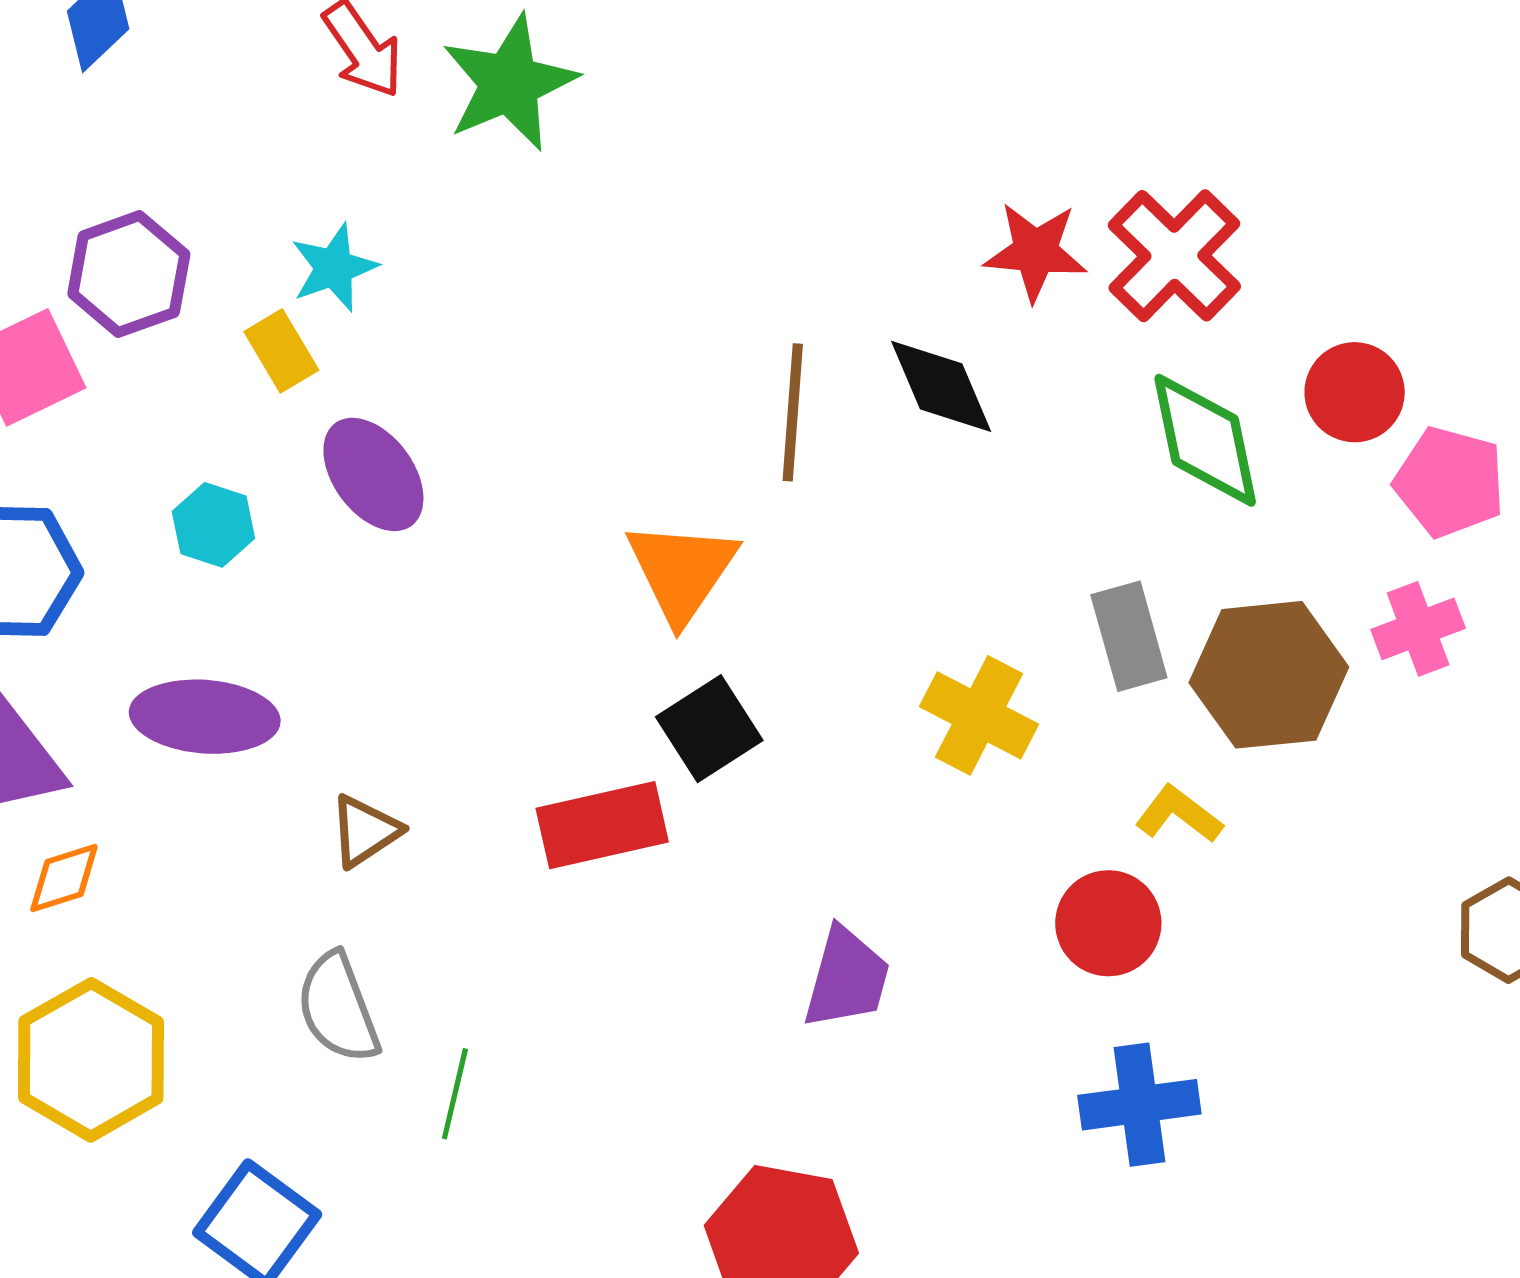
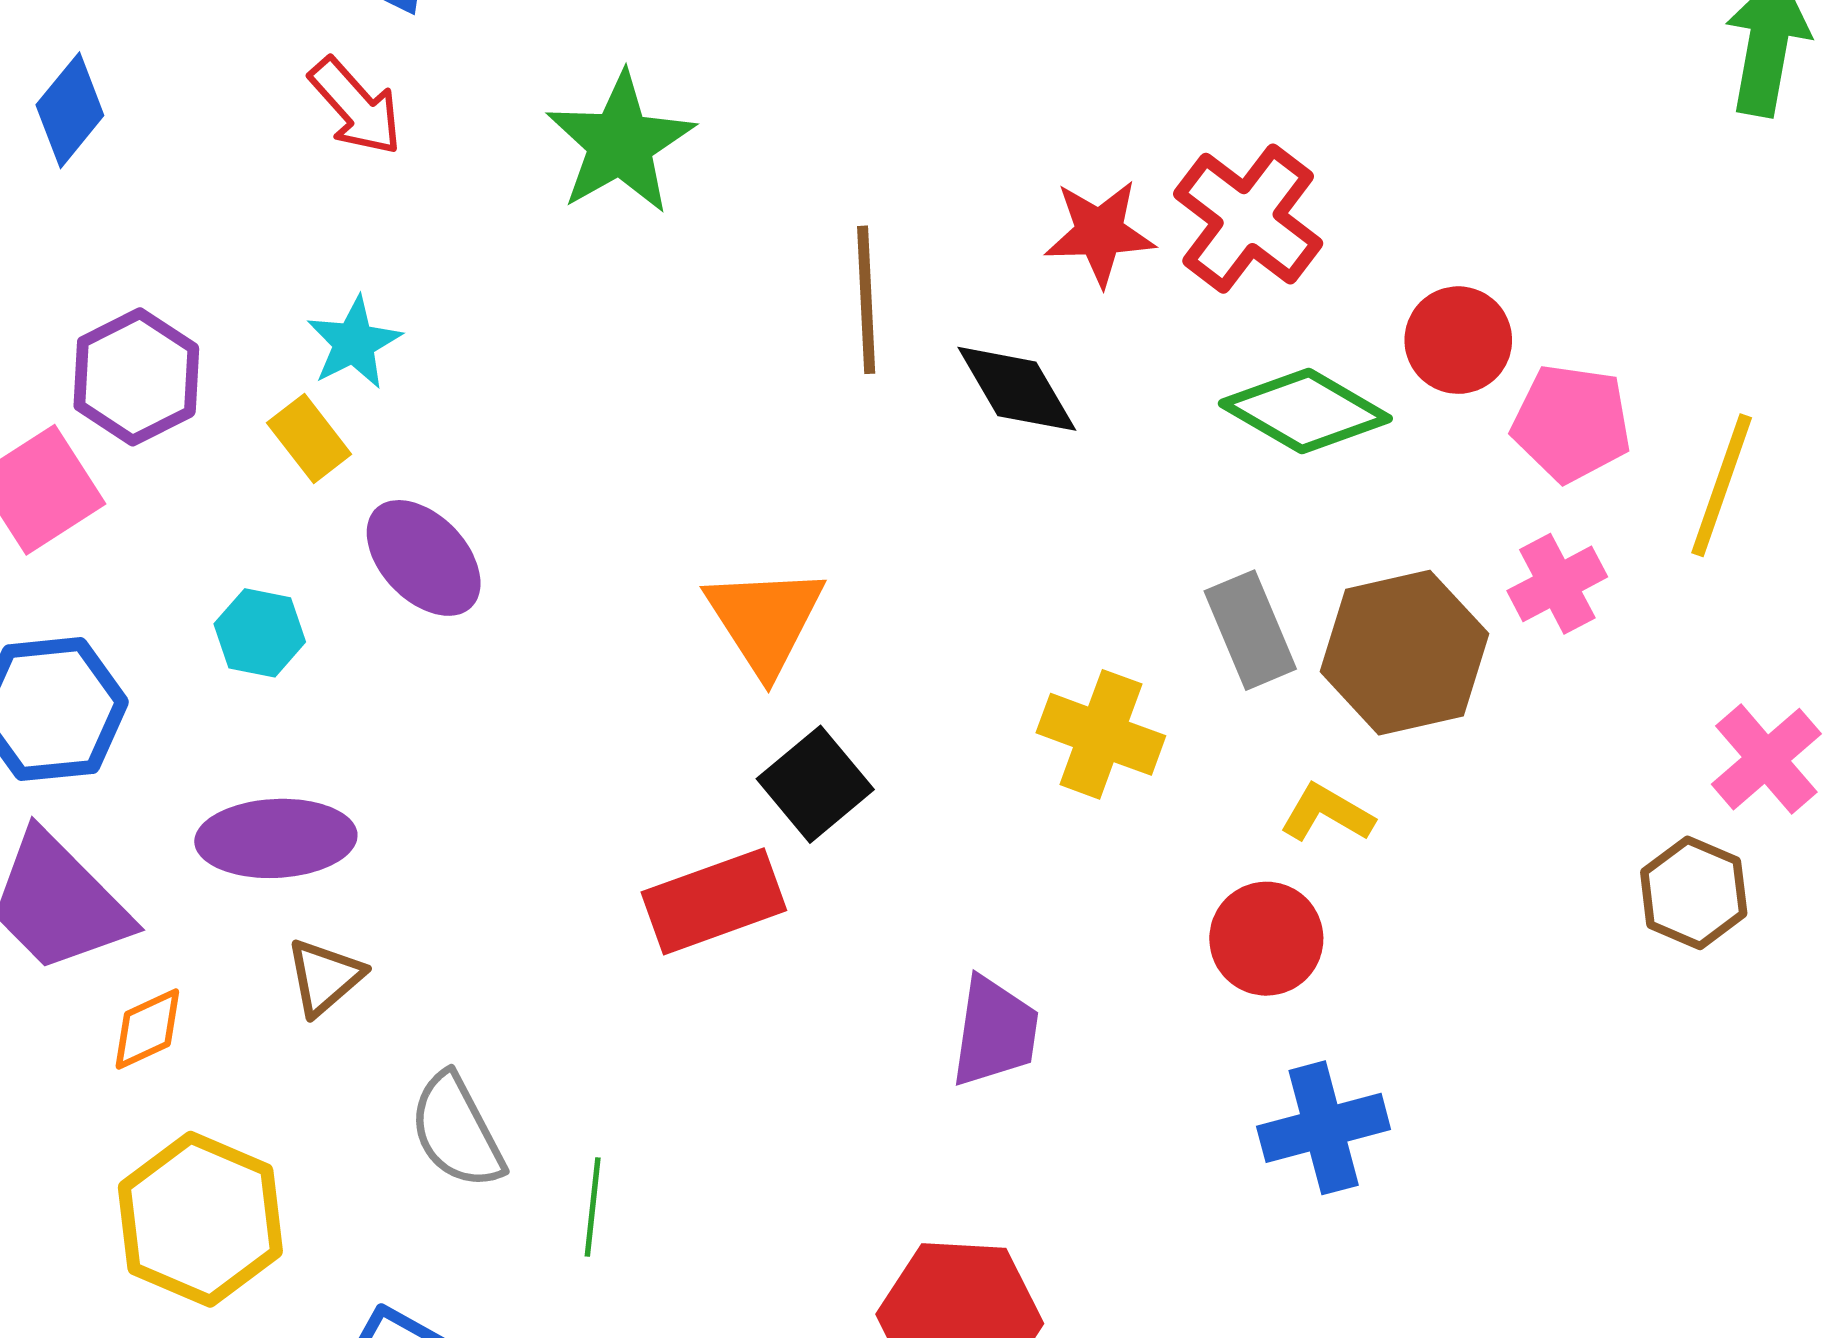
green star: (509, 83) -> (620, 143), moved
brown line: (793, 412) -> (866, 300), moved
green diamond: (1205, 440) -> (1305, 411), turned -41
brown triangle: (365, 831) -> (325, 977), moved

